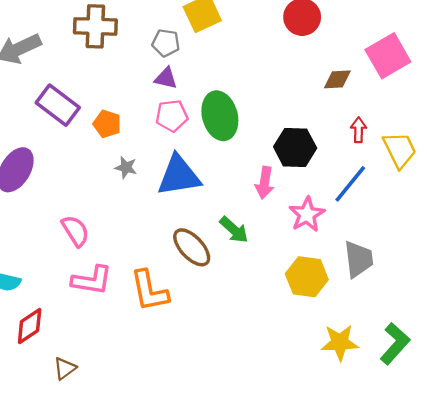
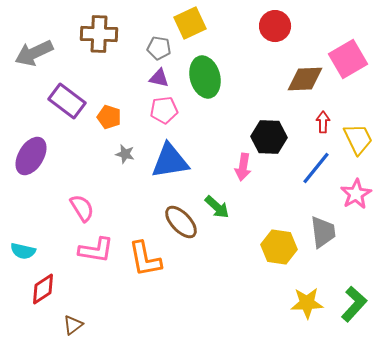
brown diamond: (337, 79) -> (305, 79), size x1.5
green ellipse: (220, 116) -> (205, 77), moved
pink star: (307, 214) -> (356, 194), moved

